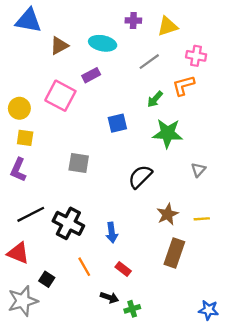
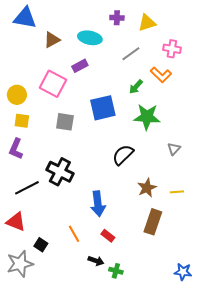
orange L-shape: (183, 85) -> (161, 75), turned -120
blue square: (117, 123) -> (103, 108), size x1.5
gray square: (79, 163) -> (65, 122), moved
black cross: (68, 223) -> (60, 172), moved
blue arrow: (112, 233) -> (98, 204), size x1.4
green cross: (132, 309) -> (116, 271), turned 32

